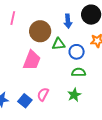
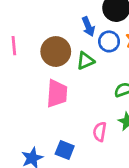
blue circle: (77, 52) -> (109, 41), moved
pink semicircle: (43, 94) -> (100, 132), moved

